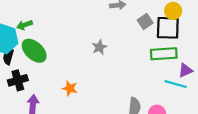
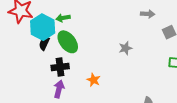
black cross: (18, 80) -> (60, 67), moved

